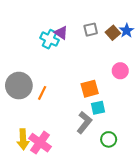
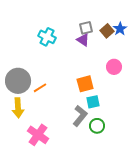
purple triangle: (61, 33) -> (83, 40), moved
orange line: (42, 93) -> (40, 88), turned 32
yellow arrow: (23, 139) -> (18, 108), moved
green circle: (109, 139) -> (97, 126), moved

